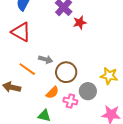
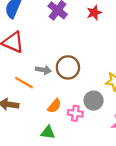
red star: (80, 23) -> (94, 13), moved
brown circle: (66, 72) -> (68, 67), moved

